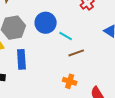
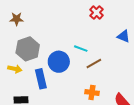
blue circle: (46, 23) -> (59, 62), moved

